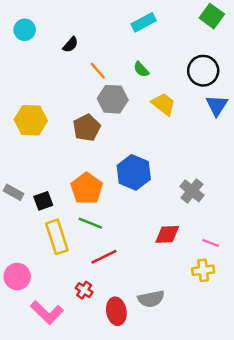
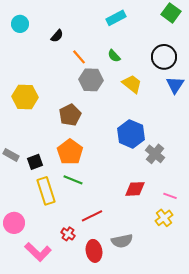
brown pentagon: (87, 128) -> (70, 115), moved
blue hexagon: (134, 172) -> (131, 134), moved
red line: (104, 257) -> (92, 216), moved
yellow cross: (203, 270) -> (164, 218), turned -30

